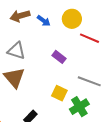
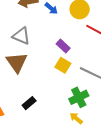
yellow square: (59, 93) -> (63, 65), moved

